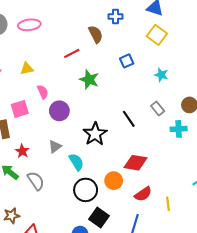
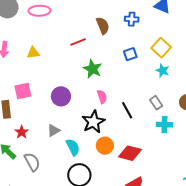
blue cross: (116, 17) -> (132, 19), moved
yellow square: (157, 35) -> (161, 48), moved
pink semicircle: (43, 92) -> (102, 97), moved
cyan cross: (179, 129) -> (164, 125), moved
orange circle: (114, 181) -> (105, 146), moved

